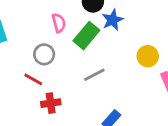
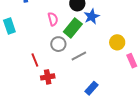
gray circle: (44, 54) -> (58, 44), moved
red line: (33, 79) -> (35, 60), turned 40

